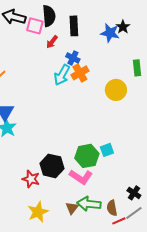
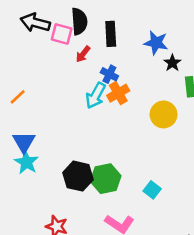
black star: (123, 27) -> (172, 63), moved
cyan square: (107, 150) -> (152, 190), turned -32
green hexagon: (87, 156) -> (106, 179), moved
black hexagon: (52, 166) -> (78, 176), moved

